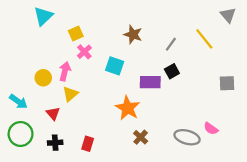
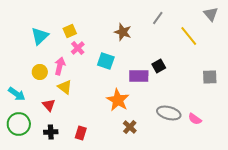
cyan triangle: (43, 16) -> (40, 36), moved
gray line: (171, 44) -> (158, 18), moved
yellow triangle: (70, 94) -> (65, 87), turned -42
gray ellipse: (187, 137) -> (169, 113), moved

